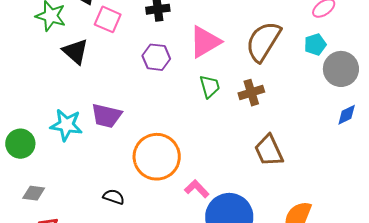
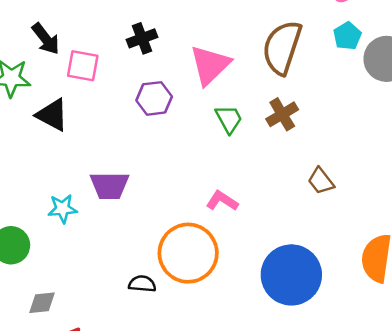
cyan star: (66, 125) -> (63, 209), size x0.7
brown trapezoid: (269, 150) -> (321, 181), size x0.7
orange circle: (157, 157) -> (188, 253), moved
pink L-shape: (197, 189) -> (222, 201), moved

